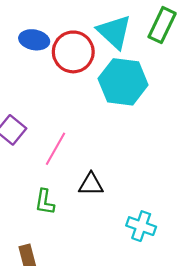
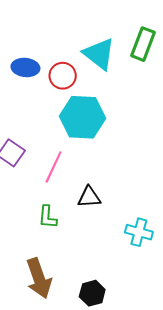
red circle: (73, 52) -> (63, 76), size x0.7
cyan hexagon: (123, 82) -> (83, 117), moved

